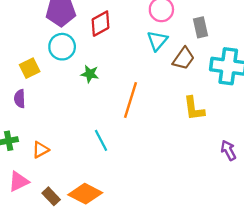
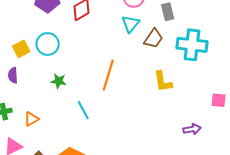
cyan circle: (62, 47) -> (48, 44), moved
green star: (90, 74) -> (59, 81), moved
purple arrow: (228, 150) -> (192, 129), moved, turned 108

